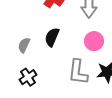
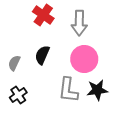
pink circle: (94, 41) -> (84, 59), size x1.4

